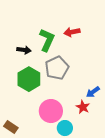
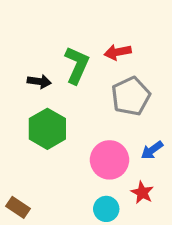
gray pentagon: (57, 68) -> (131, 96), moved
red star: (83, 107) -> (142, 193), moved
pink circle: (51, 111) -> (110, 160), moved

